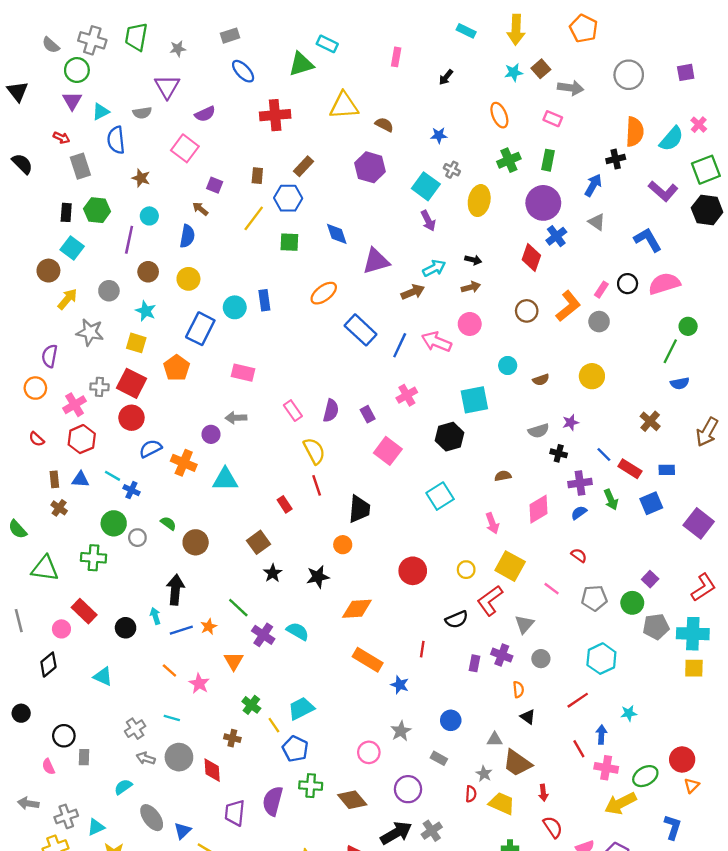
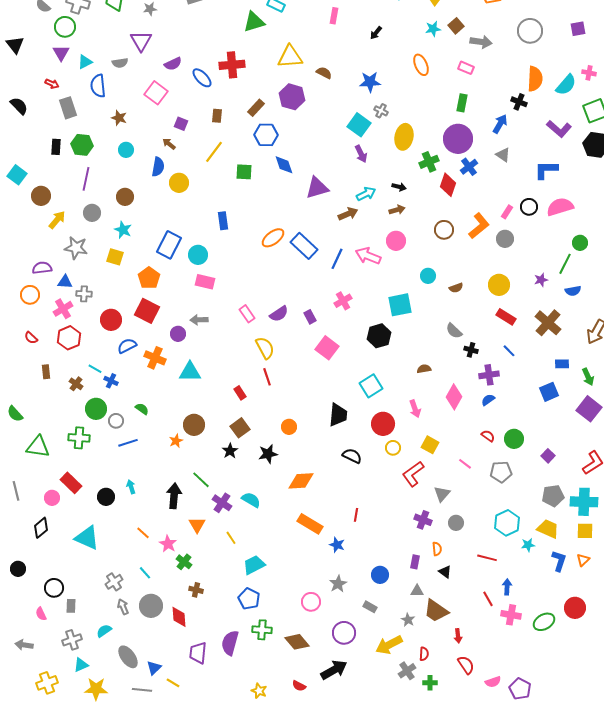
blue ellipse: (243, 71) -> (202, 78), moved
pink cross: (699, 125) -> (589, 73), turned -32
blue star: (439, 135) -> (370, 82), size x1.5
black cross: (616, 159) -> (519, 102), turned 35
green cross: (509, 160) -> (429, 162), moved
purple hexagon: (370, 167) -> (292, 97), moved
blue hexagon: (288, 198) -> (266, 135), moved
purple line: (129, 240) -> (86, 179), moved
blue L-shape: (648, 240) -> (546, 170), turned -60
cyan square: (72, 248) -> (17, 175), moved
yellow circle: (188, 279) -> (179, 183), moved
orange ellipse: (324, 293) -> (273, 238), moved
cyan circle: (235, 307) -> (198, 255), moved
purple semicircle: (50, 356) -> (42, 268), turned 72
red square: (131, 383) -> (147, 311), moved
purple semicircle: (331, 411) -> (279, 314), turned 42
brown cross: (650, 421) -> (548, 323), size x1.5
purple star: (571, 422) -> (541, 280), moved
gray semicircle: (539, 431) -> (454, 331), turned 60
red rectangle: (630, 469) -> (506, 317), moved
blue triangle: (80, 479) -> (65, 282), moved
green arrow: (611, 500) -> (588, 377), moved
brown cross: (59, 508) -> (76, 384), moved
black trapezoid: (359, 509) -> (338, 415), moved
pink diamond: (539, 509) -> (454, 397), turned -30
brown circle: (196, 542) -> (194, 425), moved
brown square: (258, 542) -> (240, 428), moved
yellow square: (510, 566) -> (430, 445), size x0.7
red circle: (413, 571) -> (383, 424), moved
black arrow: (175, 590) -> (174, 496), moved
green circle: (632, 603) -> (514, 439), moved
black semicircle: (457, 619) -> (352, 456), moved, turned -132
orange star: (209, 627) -> (176, 441), moved
blue line: (181, 630) -> (128, 443), moved
purple rectangle: (474, 663) -> (415, 562), moved
cyan triangle: (103, 676) -> (87, 538), size x1.5
red line: (578, 700) -> (487, 558), turned 48
green cross: (251, 705) -> (184, 562), moved
cyan star: (629, 713) -> (528, 545), moved
cyan line: (172, 718) -> (145, 573), turned 32
yellow line: (274, 725) -> (231, 538), moved
gray arrow: (146, 758) -> (123, 607), turned 49
orange triangle: (692, 786) -> (583, 560), moved
red semicircle: (471, 794) -> (424, 654), moved
yellow trapezoid: (502, 803) -> (548, 529), moved
yellow arrow: (620, 803) -> (389, 645), moved
gray cross: (66, 816) -> (72, 640), moved
blue L-shape: (673, 827) -> (559, 561), moved
gray cross: (432, 831) -> (407, 671), moved

